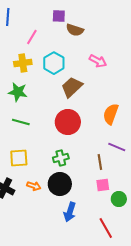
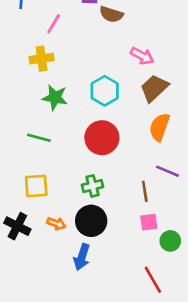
cyan hexagon: (54, 63) -> (105, 91), moved
brown trapezoid: (72, 87) -> (154, 88), moved
green star: (18, 92) -> (55, 97), moved
blue arrow: (70, 212) -> (82, 257), moved

